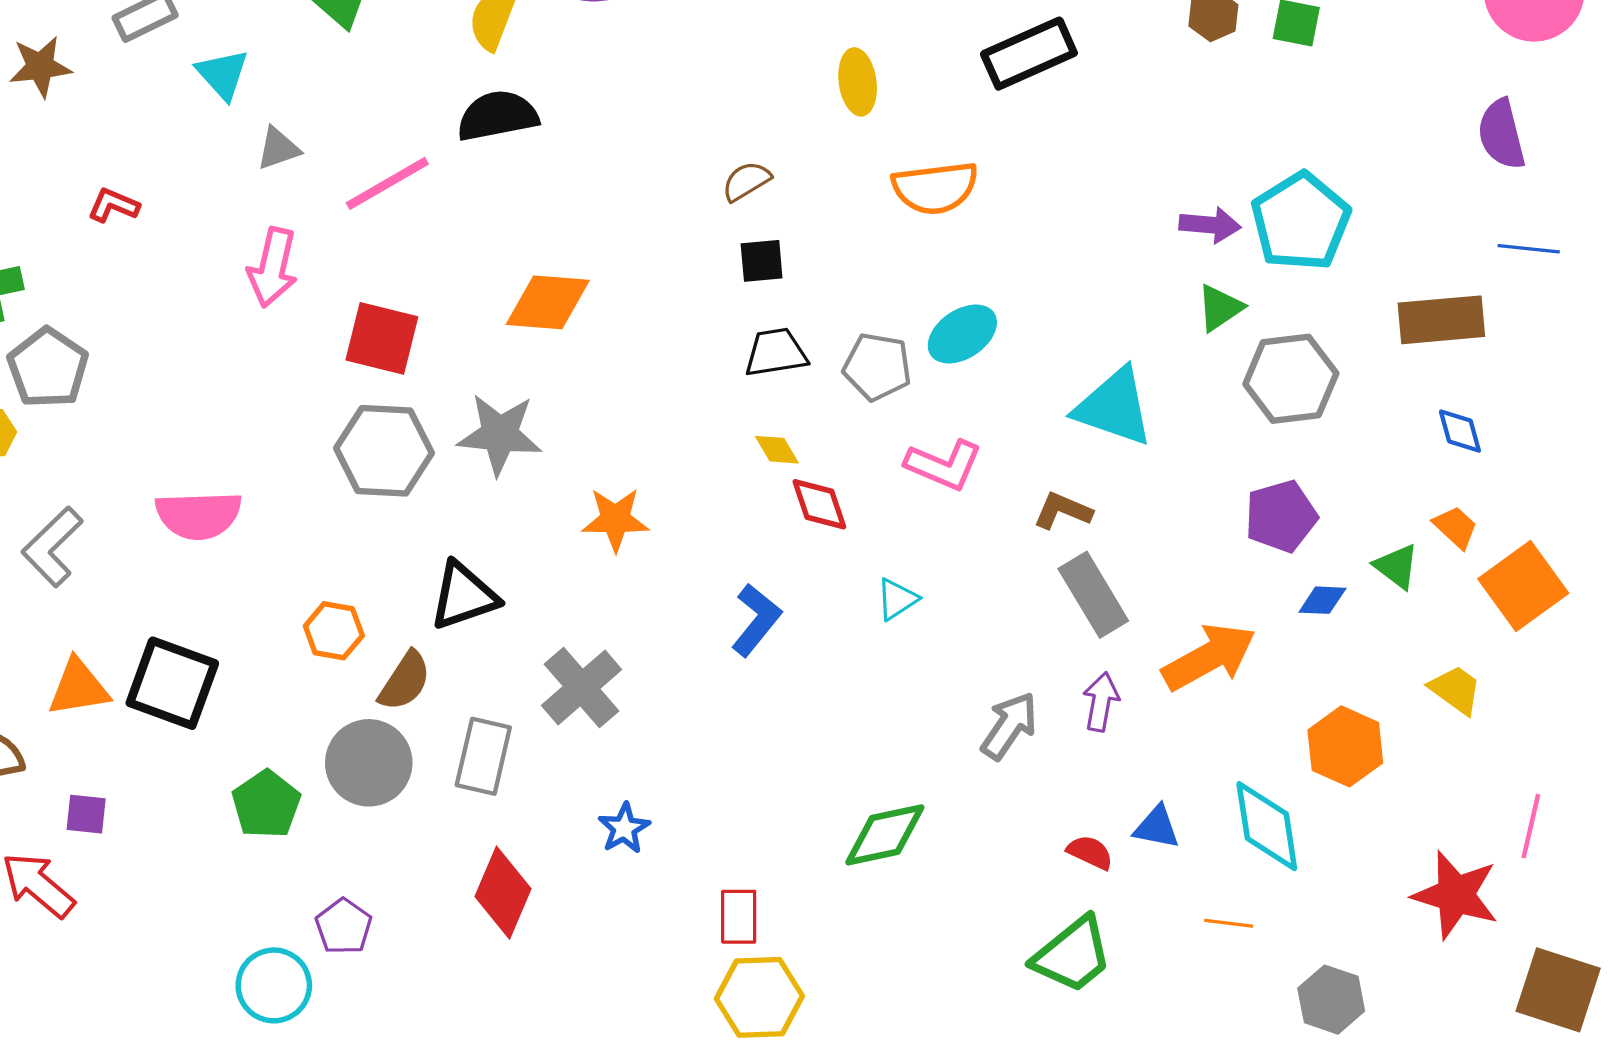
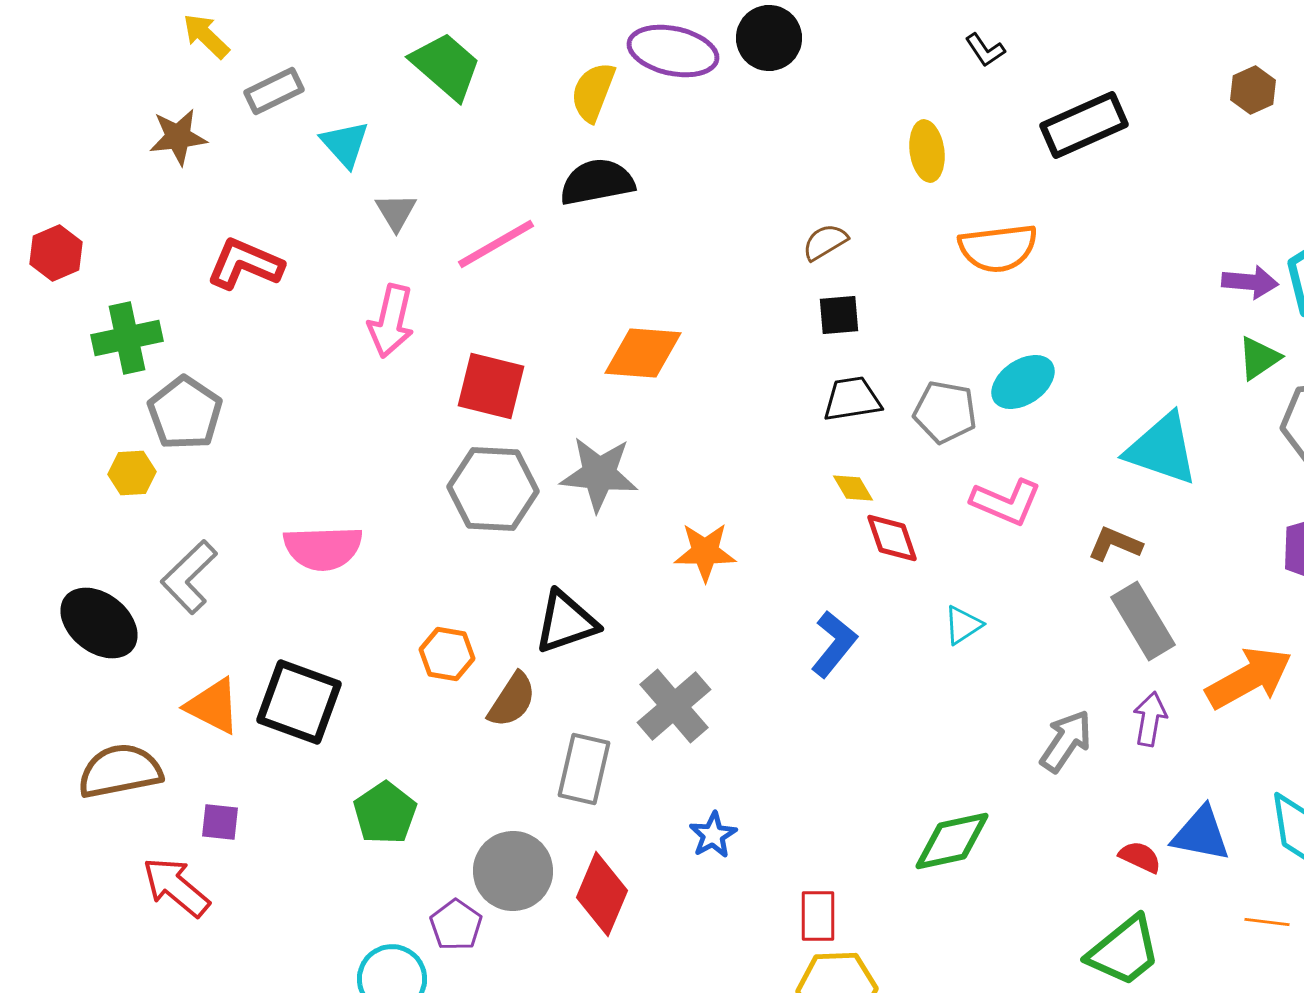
gray triangle: (278, 148) -> (396, 212), turned -42
red L-shape: (113, 205) -> (245, 264), size x1.6
orange triangle: (78, 688) -> (213, 706), turned 36
gray circle: (369, 763) -> (513, 871), moved
blue triangle: (1157, 827) -> (1201, 834), size x1.4

